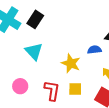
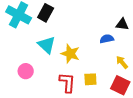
yellow star: (71, 63) -> (70, 54), moved
pink circle: (20, 86) -> (26, 71), moved

